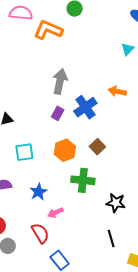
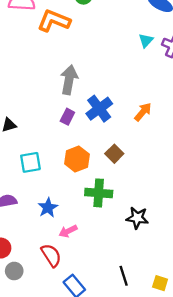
orange arrow: (117, 91) -> (143, 112), moved, turned 120
black line: (111, 238) -> (124, 276), moved

